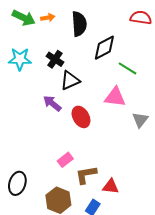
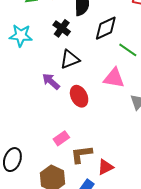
black cross: (55, 59) -> (62, 28), moved
red triangle: (111, 186) -> (105, 167), turned -36

